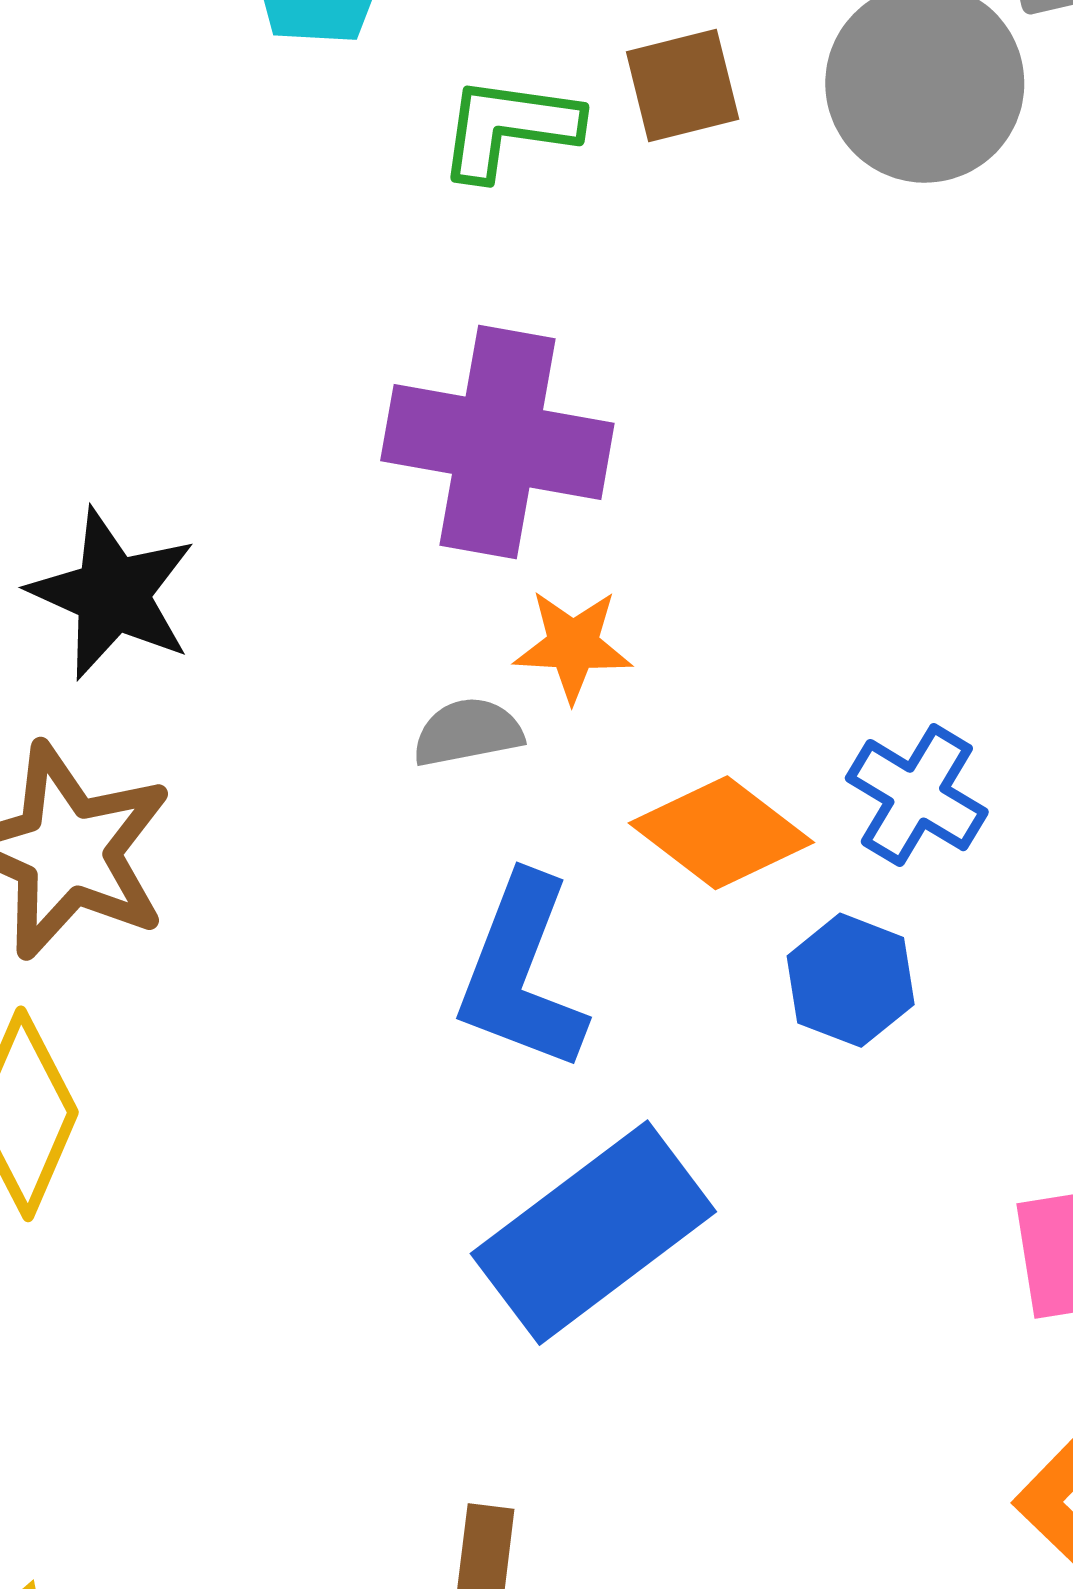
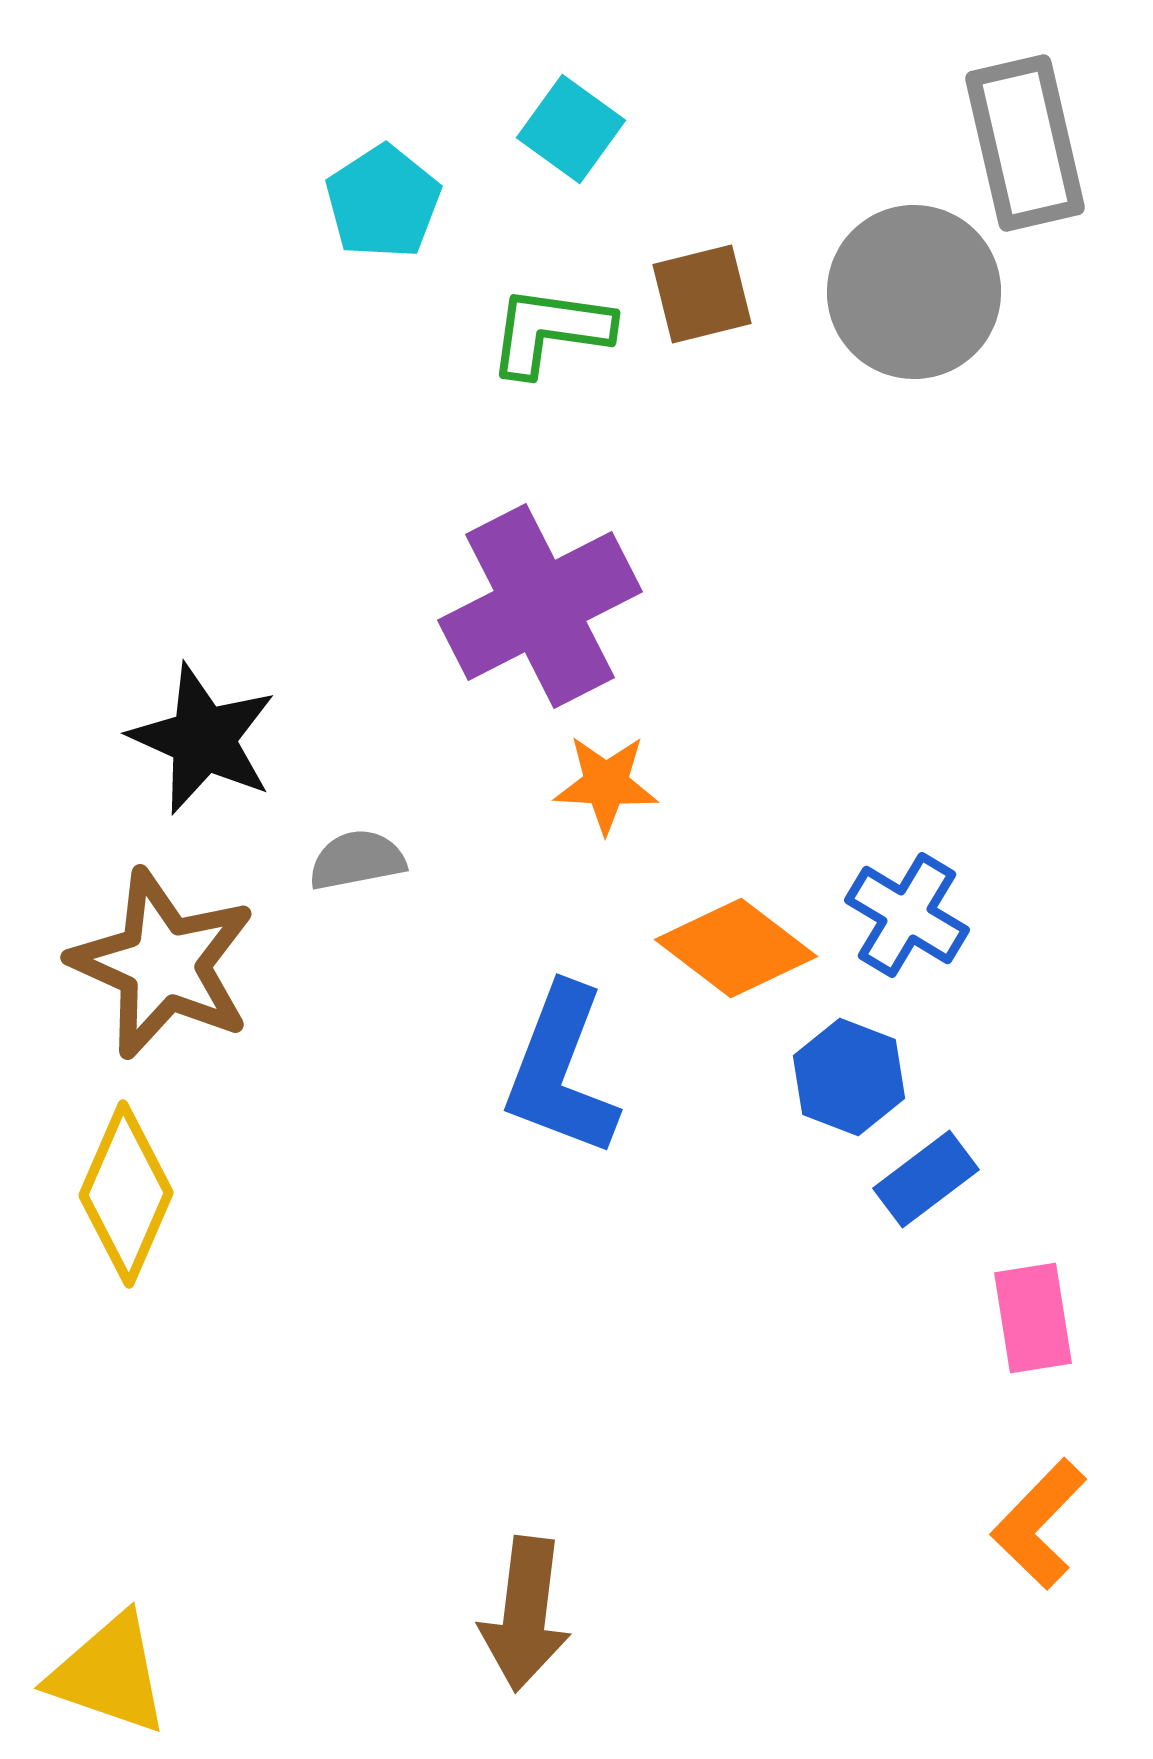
purple cross: (497, 442) -> (540, 606), turned -37
gray semicircle: (468, 732) -> (357, 860), moved
blue rectangle: (593, 1233) -> (926, 1179), moved, size x0.5

